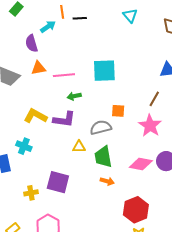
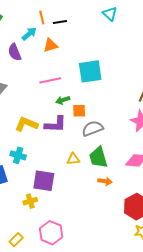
orange triangle: (38, 68) -> (50, 45), moved
orange square: (118, 111) -> (79, 111), moved
yellow triangle: (79, 147) -> (73, 159), moved
purple square: (58, 182) -> (44, 181), moved

